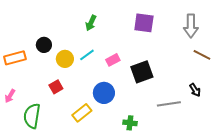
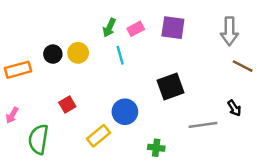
cyan line: (87, 55) -> (120, 55), moved, turned -70
yellow circle: (65, 59) -> (78, 53), moved
pink rectangle: (113, 60) -> (136, 29), moved

